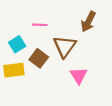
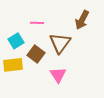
pink triangle: (79, 76) -> (58, 75), moved

